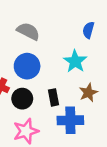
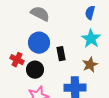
cyan star: (75, 61) -> (91, 39), moved
black rectangle: (54, 97) -> (61, 54), moved

